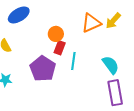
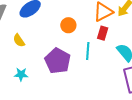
red rectangle: (60, 48) -> (103, 33), moved

